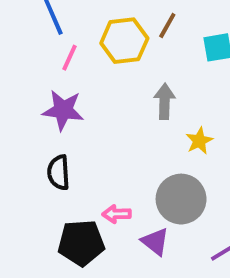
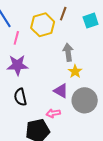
yellow star: (199, 141) -> (75, 71), moved
purple triangle: (155, 242) -> (61, 91), moved

